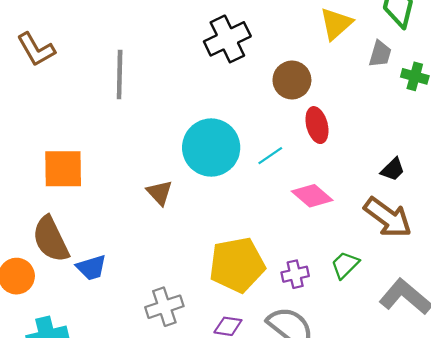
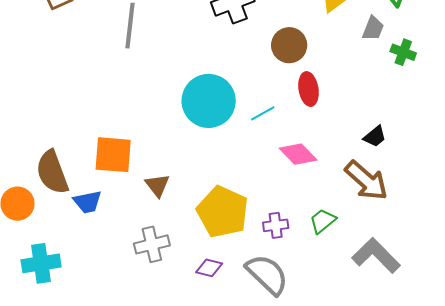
orange square: (63, 169) -> (113, 155), moved
brown triangle: (159, 193) -> (157, 185), moved
yellow pentagon: (237, 265) -> (223, 212), turned 30

